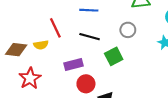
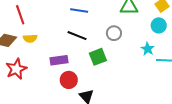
red line: (55, 28) -> (20, 15), moved

